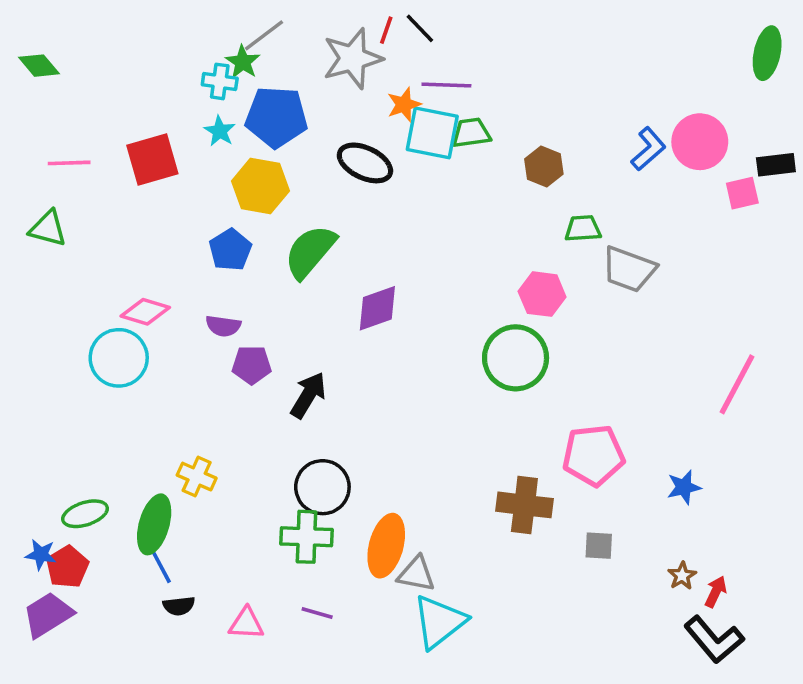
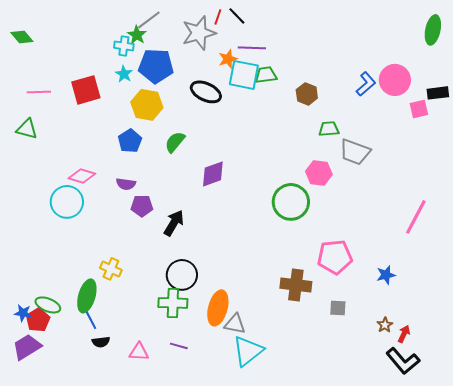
green semicircle: (310, 252) -> (175, 142), size x0.7
pink hexagon: (542, 294) -> (319, 173), moved
green ellipse: (85, 514) -> (48, 305), moved, turned 40

